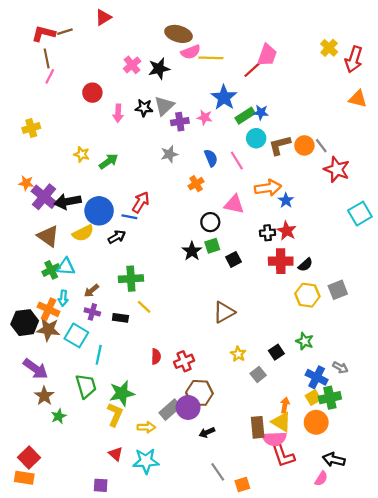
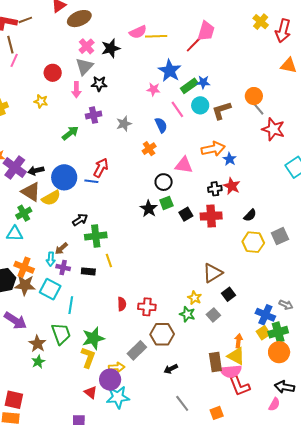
brown ellipse: (178, 34) -> (79, 19), moved, turned -35
gray triangle: (164, 106) -> (84, 66), moved
purple cross: (180, 122) -> (94, 115), moved
orange circle: (304, 145) -> (254, 96), moved
yellow star: (82, 154) -> (41, 101), moved
pink line: (237, 161) -> (177, 109), moved
black arrow: (68, 201) -> (36, 171), size x0.7
brown triangle: (48, 236) -> (31, 192), moved
black arrow: (117, 237) -> (80, 220), moved
red cross: (281, 261) -> (211, 216), moved
cyan triangle: (66, 267) -> (15, 234), moved
green cross: (51, 270) -> (24, 213), moved
cyan arrow: (63, 298) -> (51, 259), moved
yellow line: (144, 307) -> (109, 260), turned 32
brown triangle: (224, 312) -> (213, 273), moved
green star: (305, 341) -> (187, 314), moved
red cross: (184, 361) -> (147, 307), turned 30
brown star: (44, 396) -> (37, 344), moved
purple circle: (188, 407) -> (110, 380), moved
orange circle: (316, 422) -> (279, 352), moved
red square: (29, 458) -> (14, 400), turned -30
orange square: (242, 485) -> (217, 413), moved

